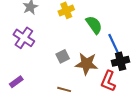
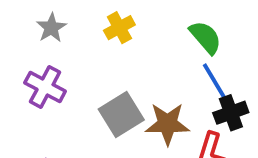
green semicircle: (94, 25) -> (205, 37), moved
gray square: (63, 56) -> (121, 115), size x1.6

